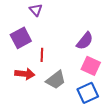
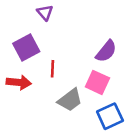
pink square: (91, 66) -> (97, 82), moved
red arrow: (25, 74) -> (19, 82), moved

